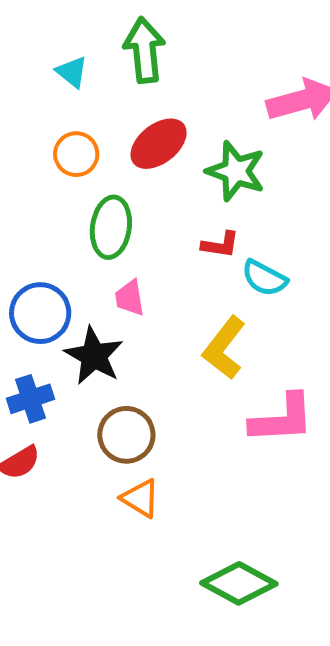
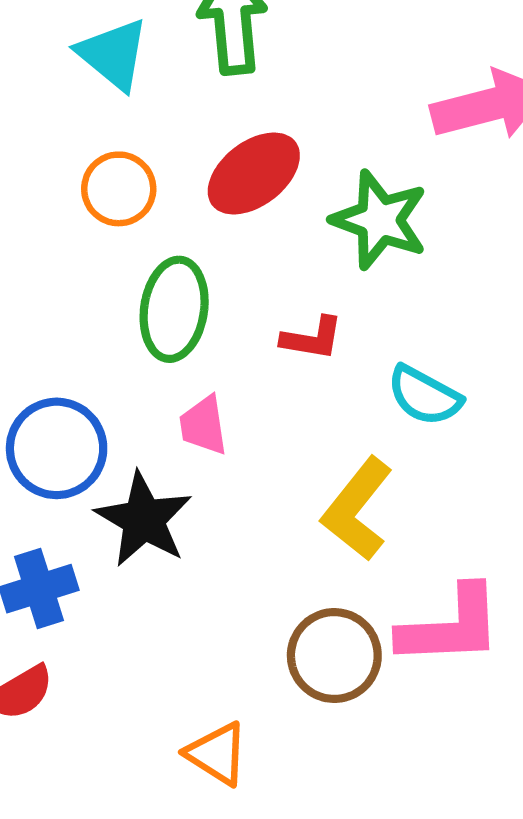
cyan triangle: (72, 72) -> (113, 54), size x1.4
red L-shape: (220, 245) -> (312, 338), moved
brown circle: (126, 435) -> (334, 656), moved

